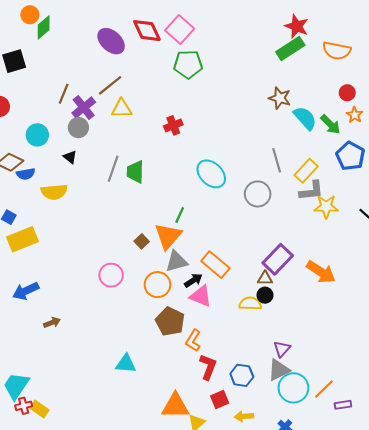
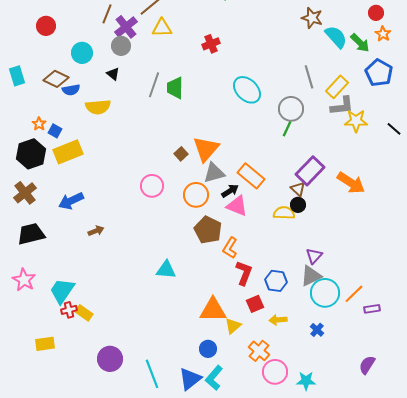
green line: (180, 215) -> (287, 129), moved
brown triangle: (265, 278) -> (298, 189), turned 42

